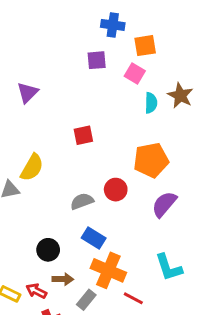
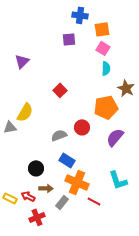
pink square: (135, 73) -> (103, 48), moved
brown star: (180, 96) -> (126, 88), moved
red square: (83, 135) -> (60, 90), turned -32

